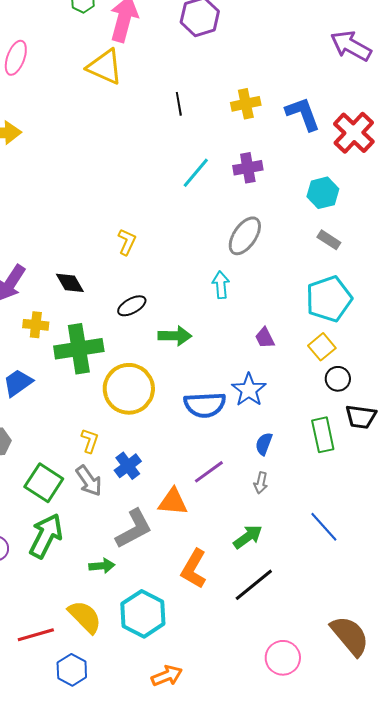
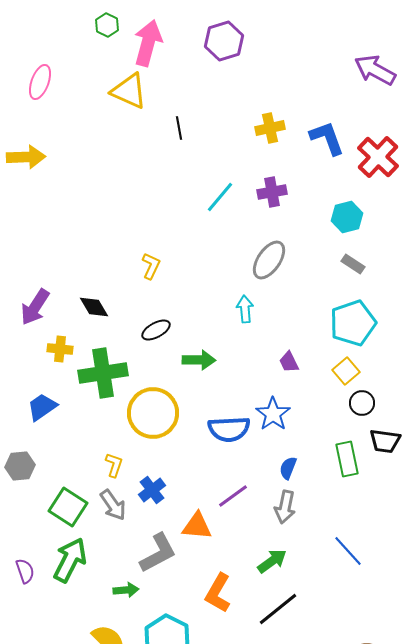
black line: (179, 104) -> (179, 128), moved
gray arrow: (261, 483) -> (285, 507), size x1.5

